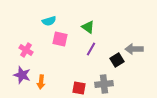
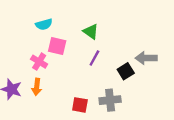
pink cross: (26, 50) -> (39, 62), moved
orange arrow: (41, 82) -> (37, 87), moved

